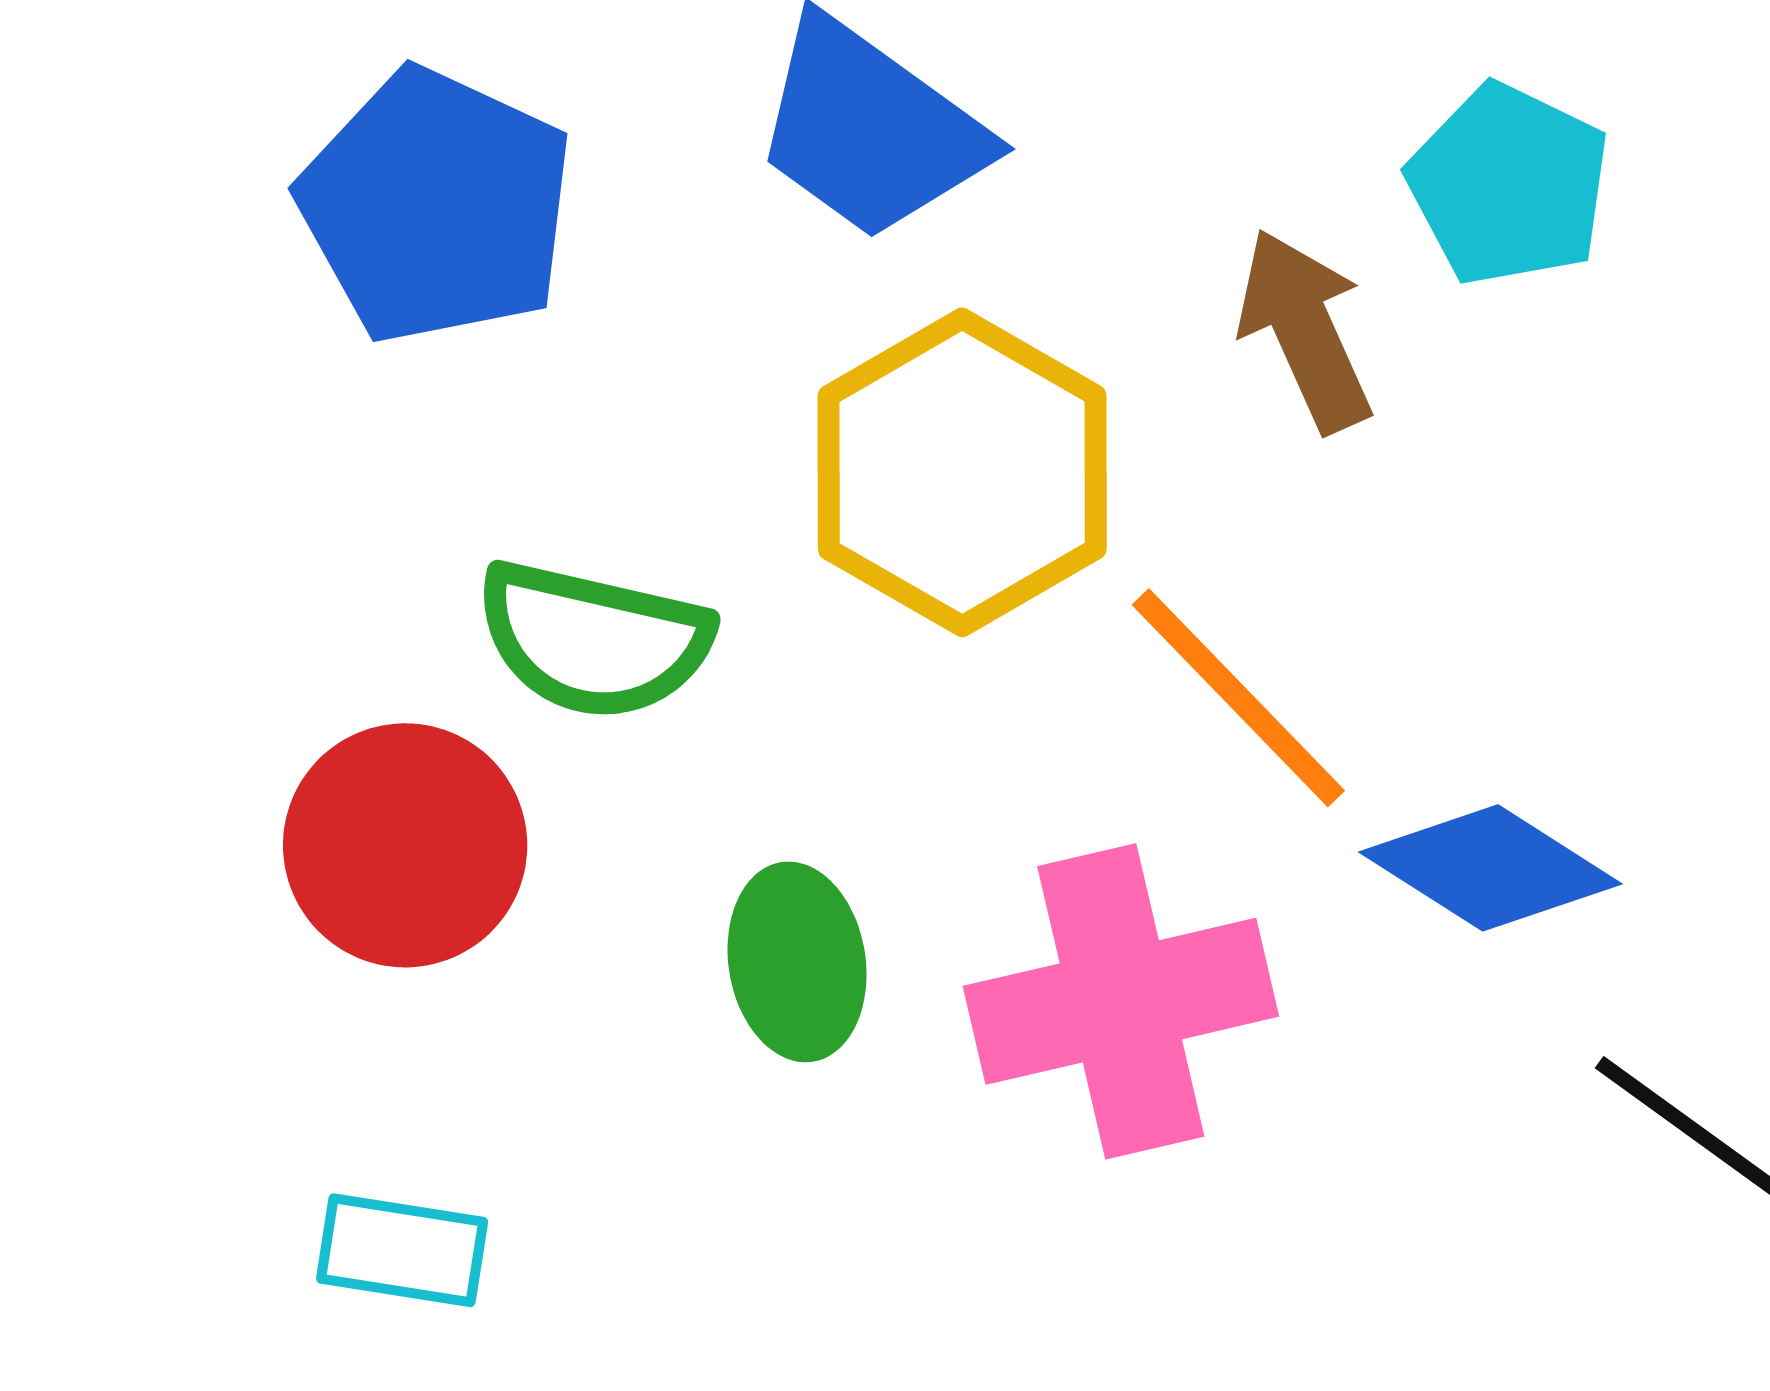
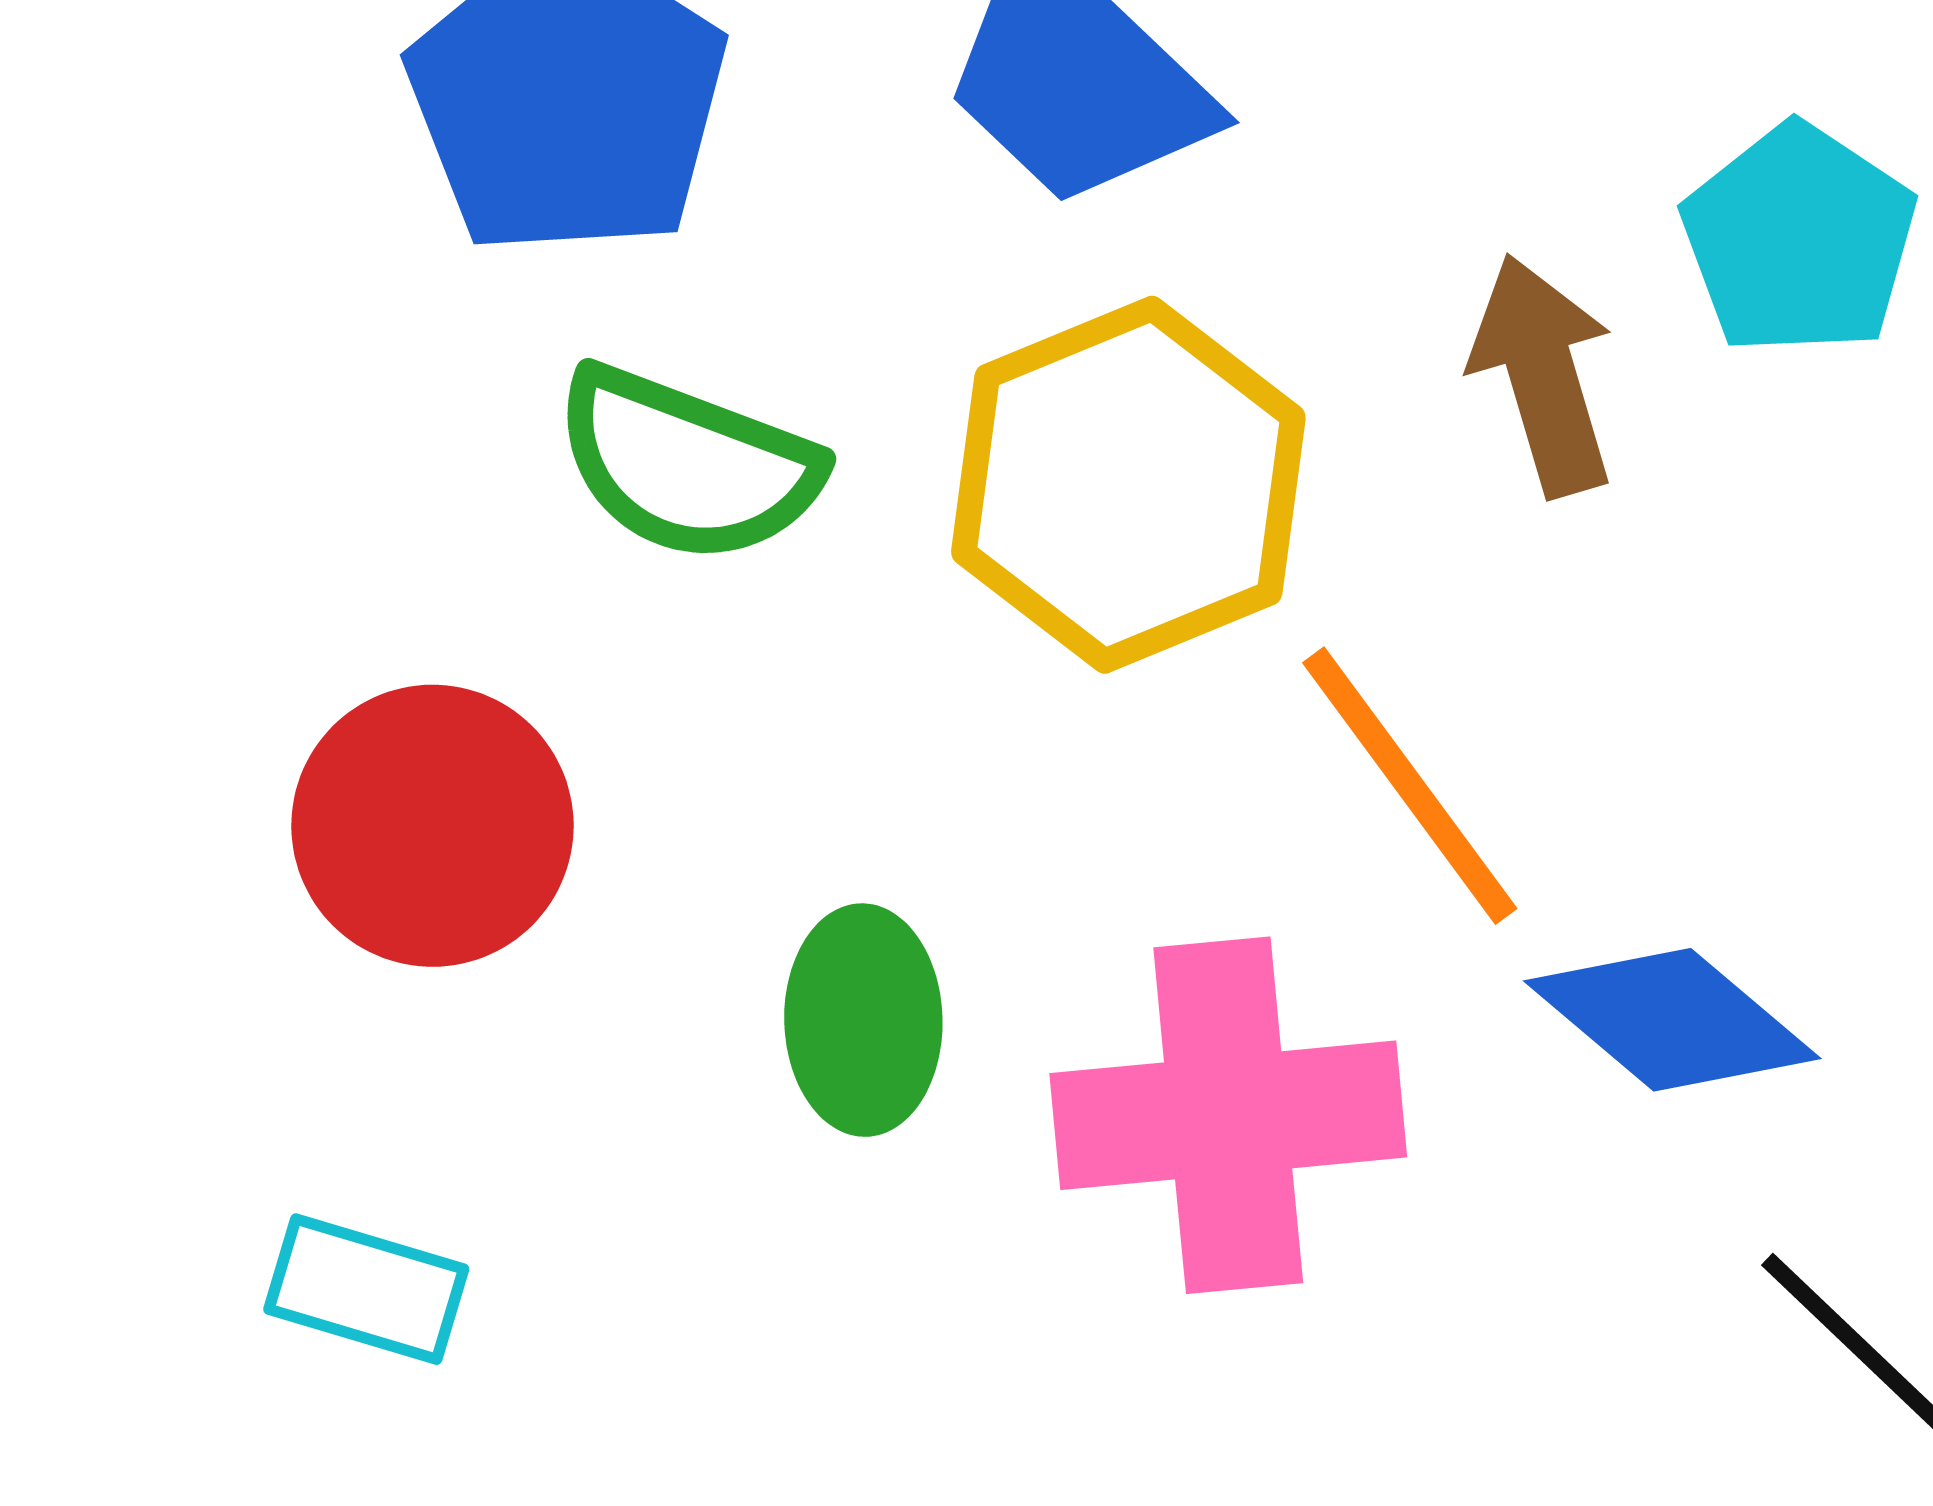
green semicircle: (594, 640) -> (687, 465), moved

